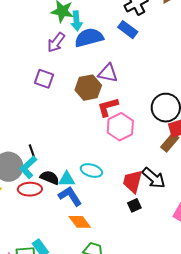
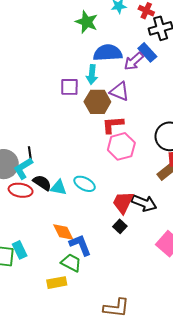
cyan arrow: (77, 21) -> (92, 75), moved
purple arrow: (56, 42) -> (134, 61), moved
purple square: (44, 79) -> (69, 87), moved, turned -30
black arrow: (154, 178) -> (144, 203), turned -30
blue L-shape: (70, 196) -> (80, 245), moved
black square: (134, 205) -> (120, 226), turned -32

